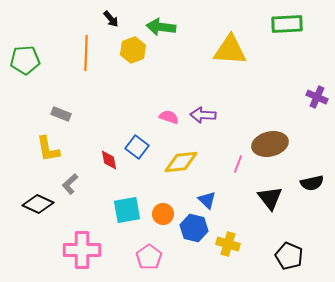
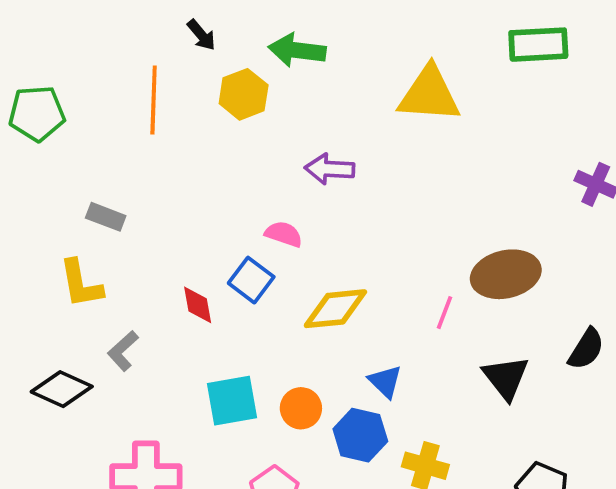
purple arrow: (203, 115) -> (330, 169), moved
pink semicircle: (169, 117) -> (284, 234), moved
black semicircle: (312, 183) -> (586, 349), turned -45

